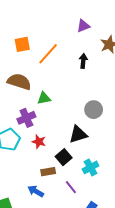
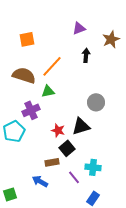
purple triangle: (83, 26) -> (79, 28), moved
orange line: (48, 54) -> (52, 66), moved
red star: (39, 142) -> (58, 130), moved
cyan cross: (91, 167) -> (93, 167), moved, turned 35

